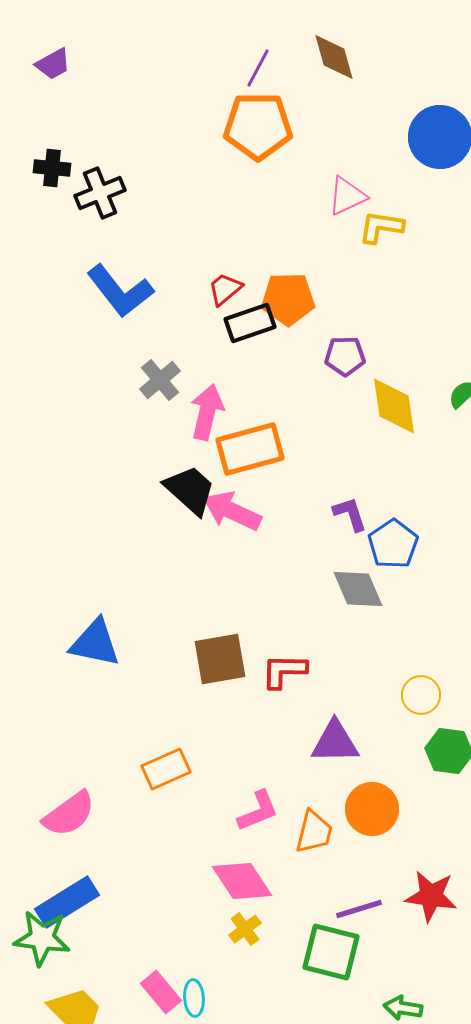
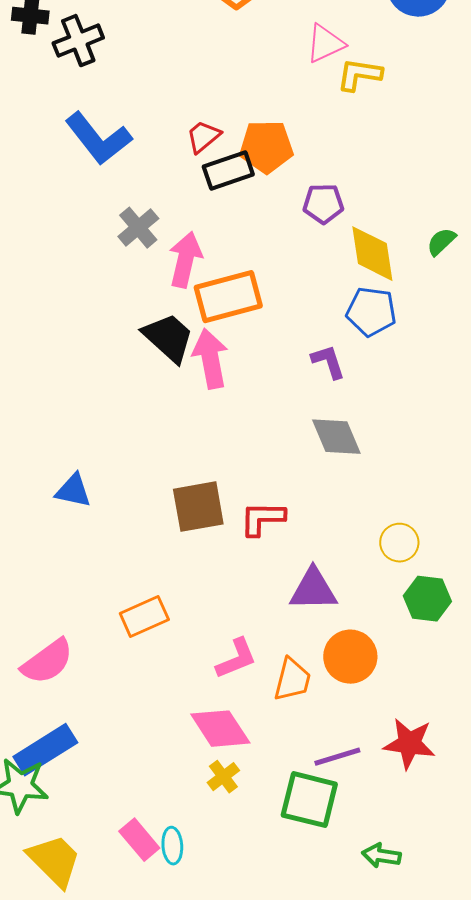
pink arrow: (232, 511) -> (210, 359), turned 54
blue pentagon: (393, 544) -> (371, 312), moved, turned -30
blue triangle: (95, 643) -> (73, 491), size x0.7

